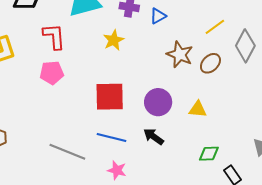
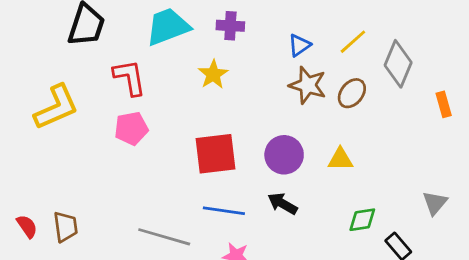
blue triangle: (158, 16) -> (299, 45), moved

